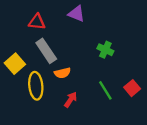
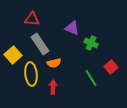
purple triangle: (76, 14) -> (72, 28), moved
red square: (132, 88) -> (111, 67), moved
red arrow: (71, 100) -> (53, 87), moved, turned -32

